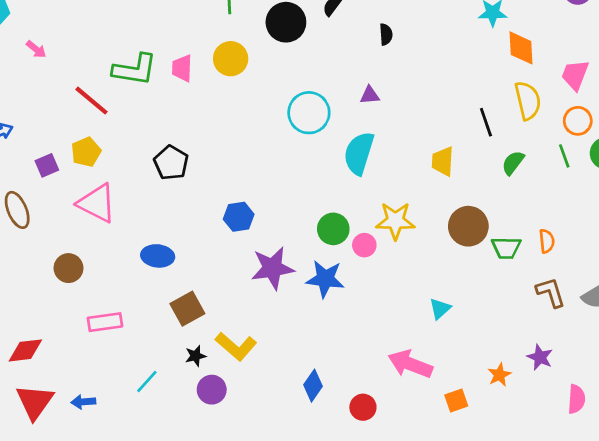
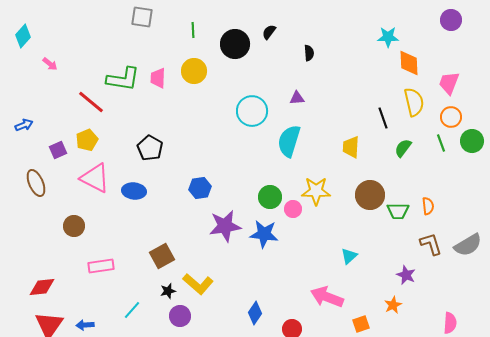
blue ellipse: (158, 256) -> (134, 191), moved
purple star: (540, 357) -> (406, 275), moved

